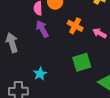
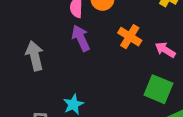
green square: (82, 62) -> (158, 89), moved, turned 36

